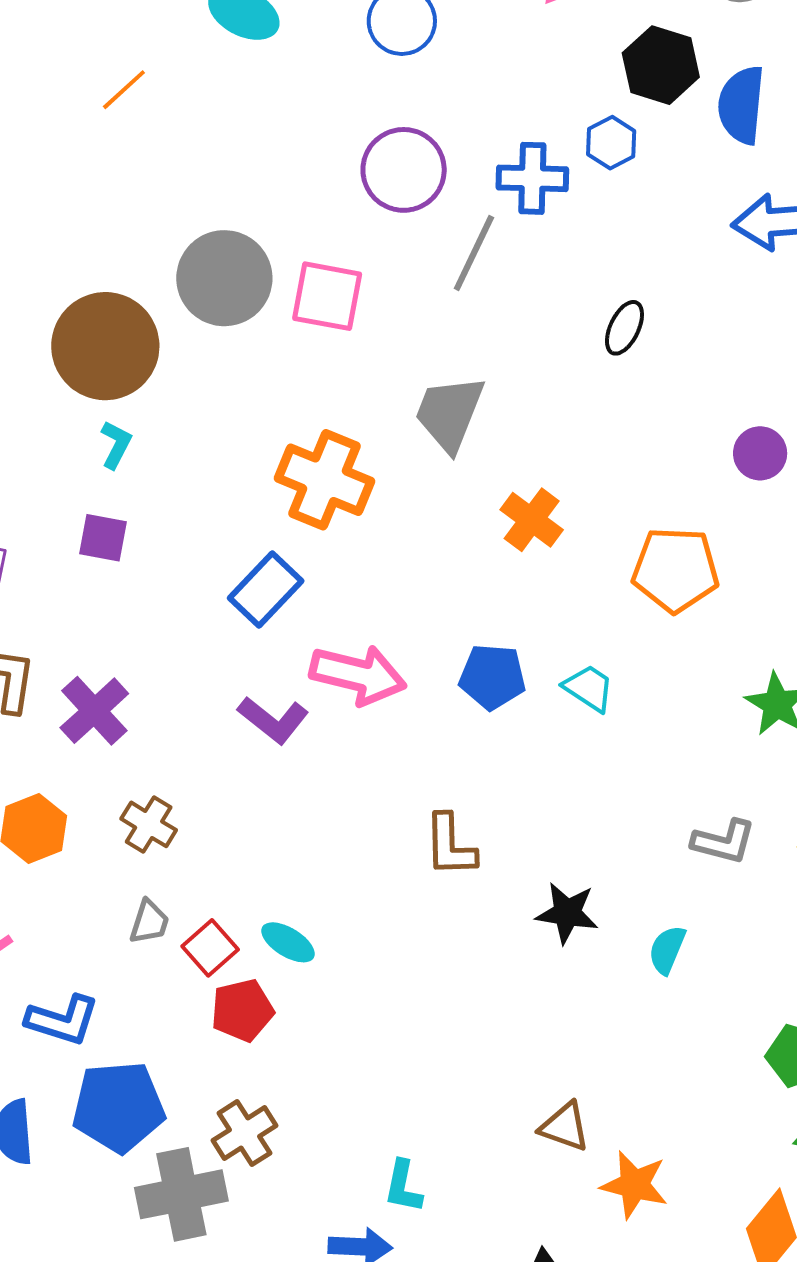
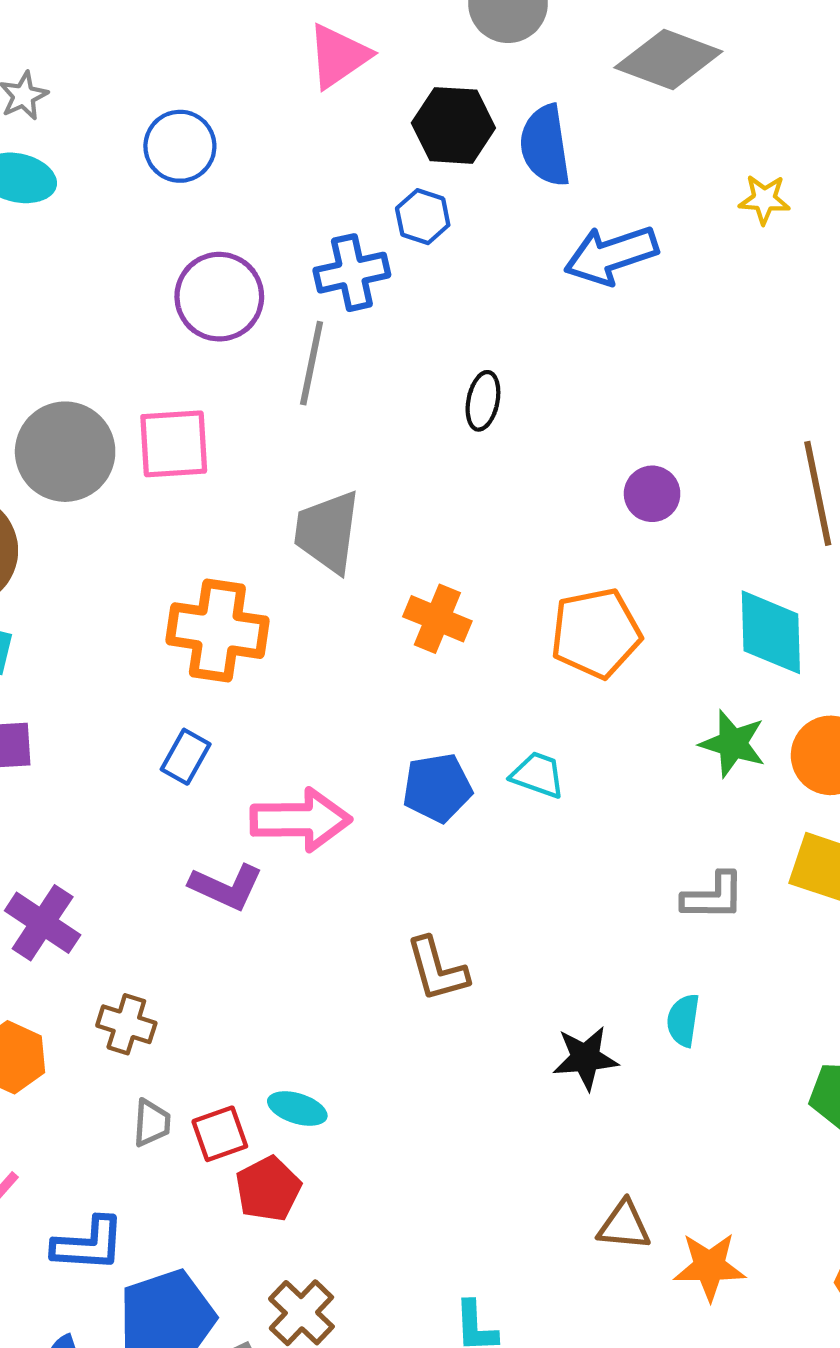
blue rectangle: (266, 590) -> (186, 757), size x0.7
black star: (567, 913) -> (585, 1058), moved
red square: (210, 948) -> (220, 1134), turned 36

